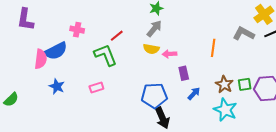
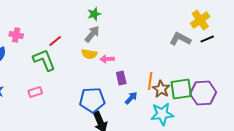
orange line: (213, 48) -> (150, 81), moved
green square: (245, 84) -> (181, 89), size x1.6
cyan star: (225, 110) -> (162, 114), turned -30

